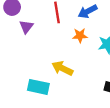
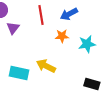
cyan rectangle: (38, 87) -> (19, 73), moved

